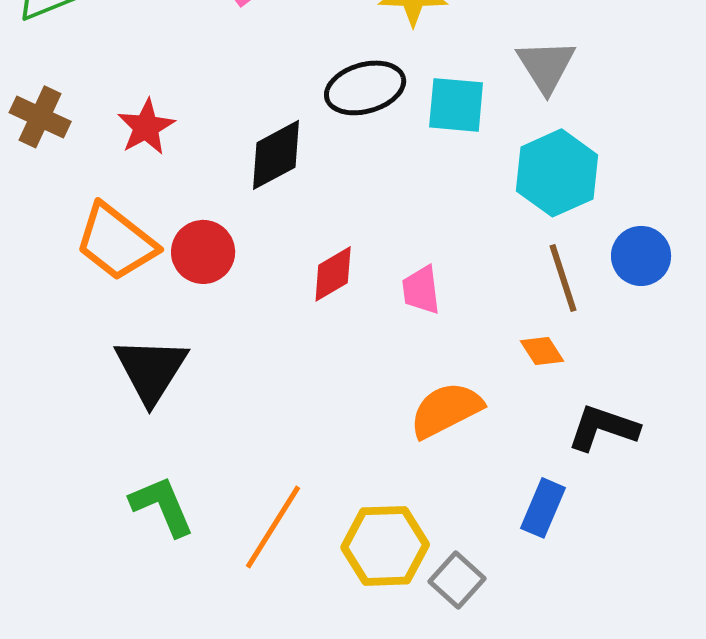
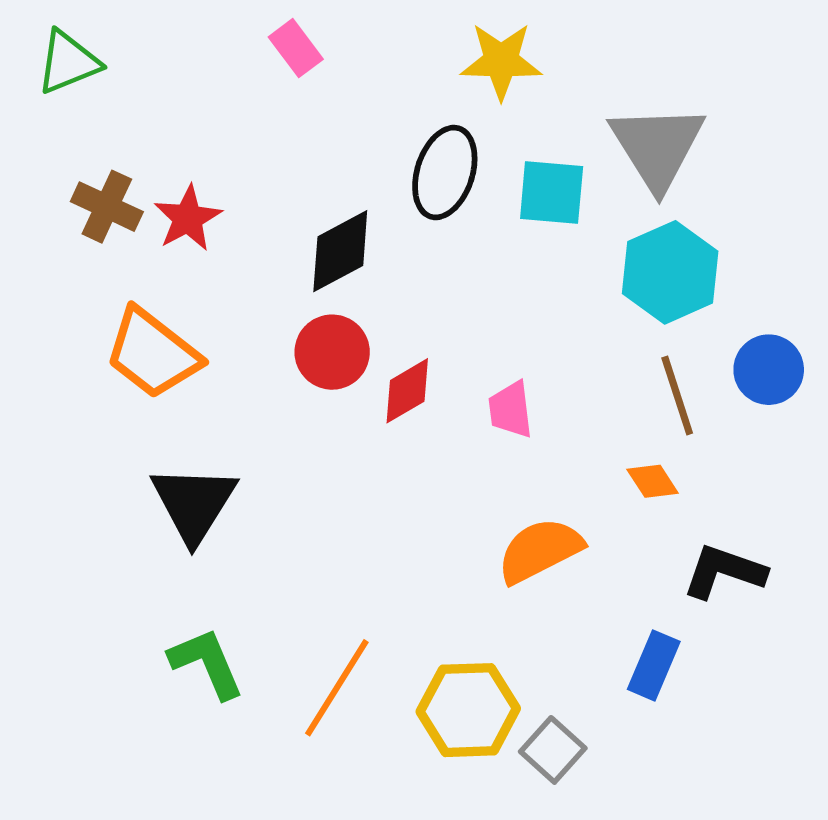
gray triangle: (546, 66) -> (657, 147), size x1.4
black ellipse: (365, 88) -> (445, 173), turned -56
brown cross: (40, 117) -> (107, 207), moved
red circle: (203, 252) -> (332, 352), moved

